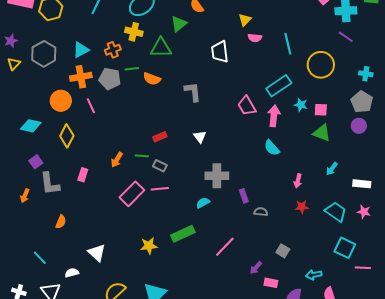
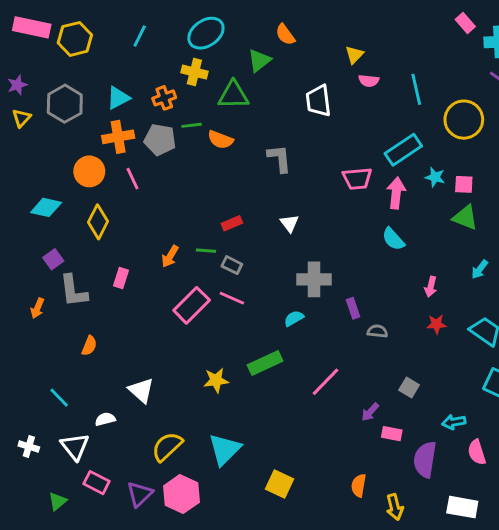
pink trapezoid: (247, 106) -> (357, 179), turned -65
pink line: (160, 189) -> (232, 298), turned 30

